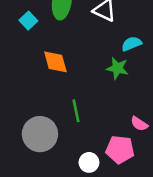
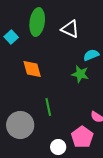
pink pentagon: (120, 150) -> (82, 137), turned 30

